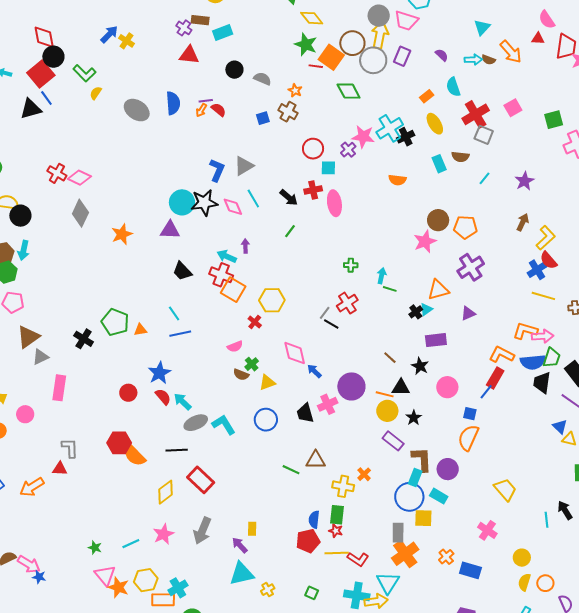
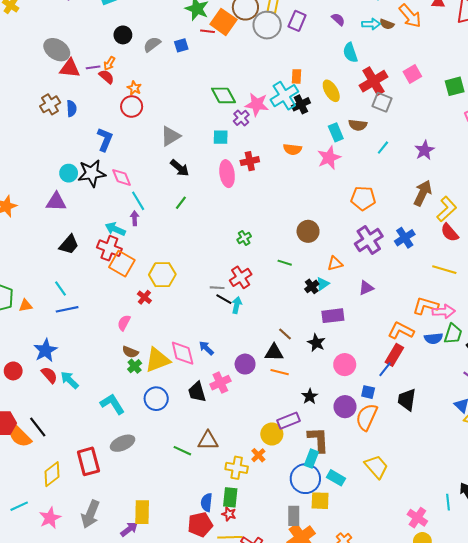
red triangle: (189, 55) -> (70, 68), moved
gray semicircle: (262, 79) -> (152, 44), turned -60
orange star: (295, 90) -> (134, 88), moved
green diamond: (349, 91) -> (223, 95), moved
orange rectangle: (427, 96) -> (296, 76), moved, turned -48
blue semicircle: (173, 103) -> (72, 108), moved, size x0.7
gray ellipse: (137, 110) -> (57, 50), moved
orange arrow: (201, 110) -> (109, 63), moved
brown cross: (288, 112) -> (50, 104), moved, turned 30
blue square: (263, 118) -> (181, 45), moved
red circle: (313, 149) -> (132, 107), moved
gray triangle: (244, 166) -> (170, 136), moved
red cross: (313, 190) -> (250, 161), moved
cyan line: (253, 199) -> (138, 201), moved
cyan circle: (182, 202) -> (69, 173), size x0.7
brown circle: (438, 220) -> (308, 231), moved
brown arrow: (523, 222) -> (423, 193), size x1.4
pink star: (425, 241) -> (329, 158), moved
green cross: (351, 265) -> (244, 238), turned -32
blue cross: (537, 270) -> (405, 238), moved
black trapezoid: (182, 271) -> (69, 245), turned -95
cyan arrow: (382, 276) -> (237, 305), moved
orange triangle: (438, 290) -> (335, 263), size x0.7
gray line: (325, 313) -> (217, 288), turned 56
pink semicircle: (235, 346) -> (124, 323), turned 140
pink diamond: (295, 353) -> (183, 353), moved
blue semicircle: (533, 362) -> (433, 338), size x0.7
green cross: (252, 364) -> (135, 366), moved
yellow triangle: (267, 382) -> (157, 360), size x1.5
black trapezoid: (542, 383) -> (407, 400), moved
purple circle: (351, 386) -> (245, 364), size x0.7
black triangle: (401, 388) -> (274, 352), moved
yellow circle: (387, 411) -> (272, 434), moved
gray ellipse: (196, 423) -> (123, 443), moved
purple rectangle: (393, 441) -> (288, 421), turned -60
black line: (177, 450) -> (38, 427), moved, turned 55
purple circle: (448, 469) -> (345, 407), moved
red rectangle: (201, 480) -> (88, 461), turned 32
yellow trapezoid: (505, 489) -> (376, 467), moved
yellow rectangle: (252, 529) -> (142, 512), size x1.6
pink cross: (487, 530) -> (417, 518), moved
cyan line: (131, 544) -> (19, 506), moved
purple arrow: (240, 545) -> (129, 529), turned 96

